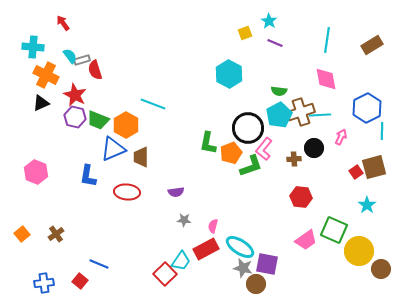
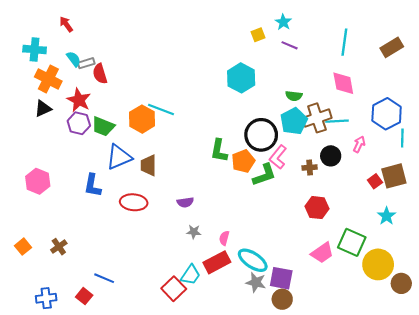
orange hexagon: (126, 125) -> (142, 119), moved
brown circle: (256, 284) -> (282, 299), moved

